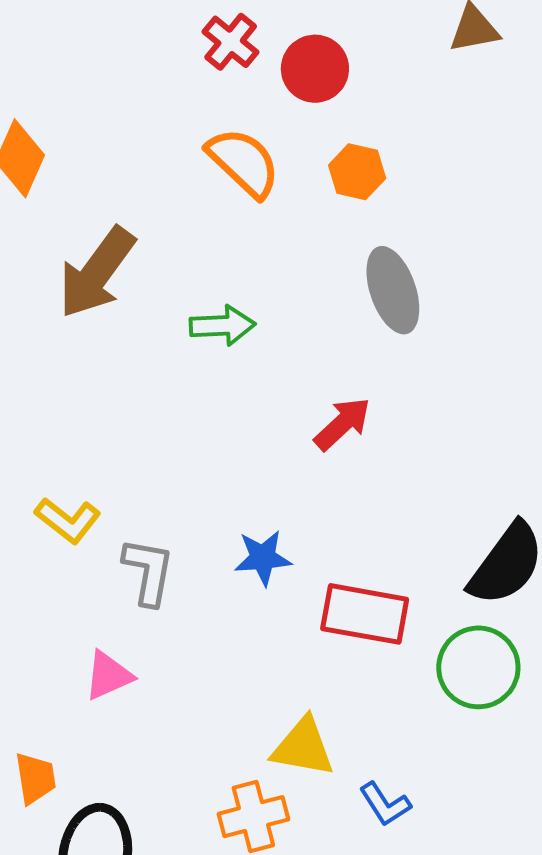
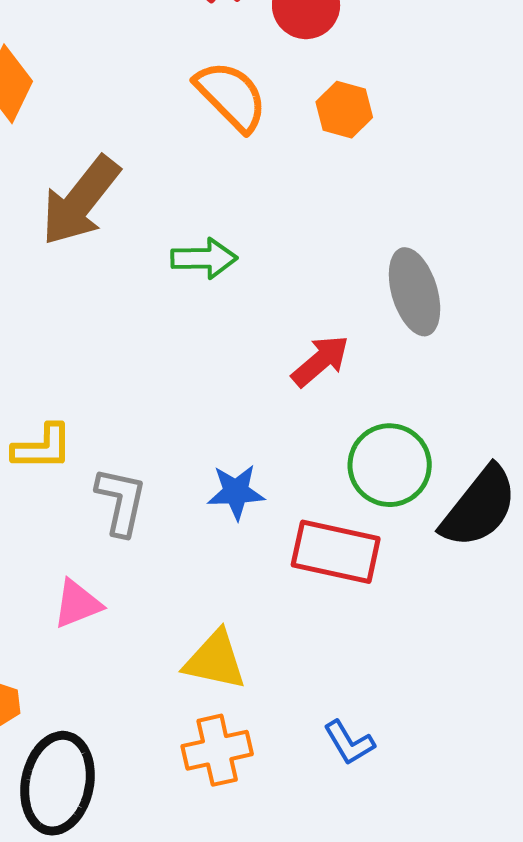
gray ellipse: (393, 290) -> (415, 292), moved
yellow L-shape: (68, 520) -> (42, 447), turned -40
green circle: (478, 667) -> (390, 465), moved
yellow triangle: (303, 747) -> (215, 660), moved

